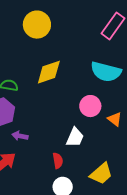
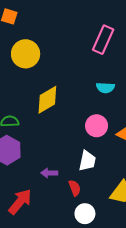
cyan semicircle: (106, 72) -> (105, 88), size x0.6
purple arrow: (20, 136) -> (49, 173), moved

